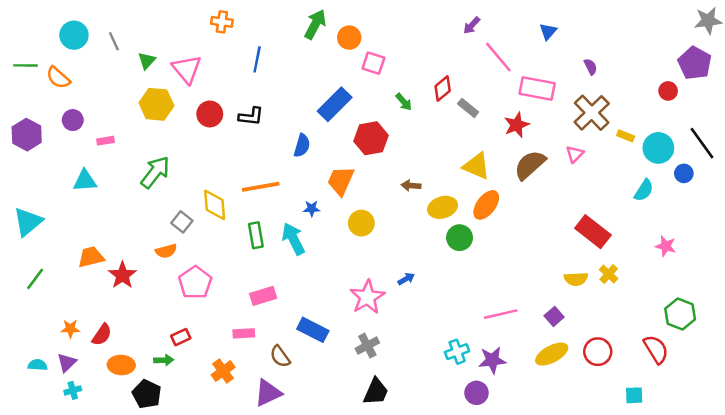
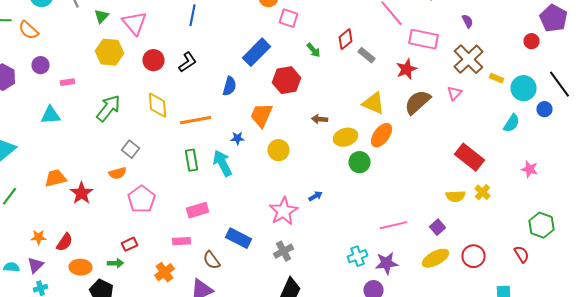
black L-shape: (251, 116) -> (188, 62), turned -40
yellow diamond: (215, 205) -> (158, 105), moved
red semicircle: (656, 349) -> (522, 254), size x0.7

